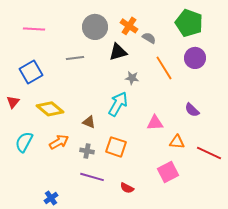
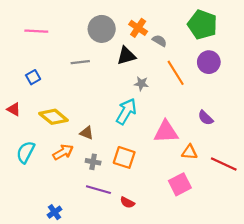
blue square: (31, 72) -> (33, 77), size x0.6
red triangle: (13, 102) -> (14, 109), turned -40
brown triangle: (89, 122) -> (87, 133), moved
pink triangle: (155, 123) -> (166, 132), size x1.4
red semicircle: (127, 188) -> (127, 202), moved

